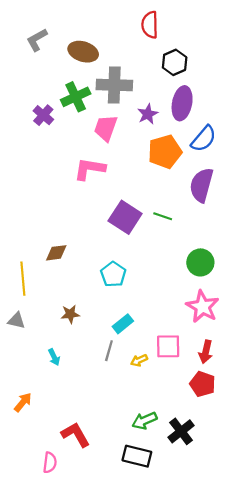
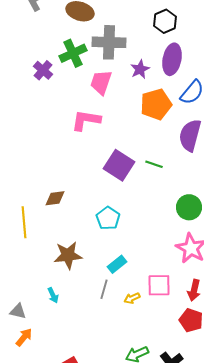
brown star: (70, 314) -> (68, 255), size x1.6
gray triangle: (16, 321) -> (18, 311), moved

